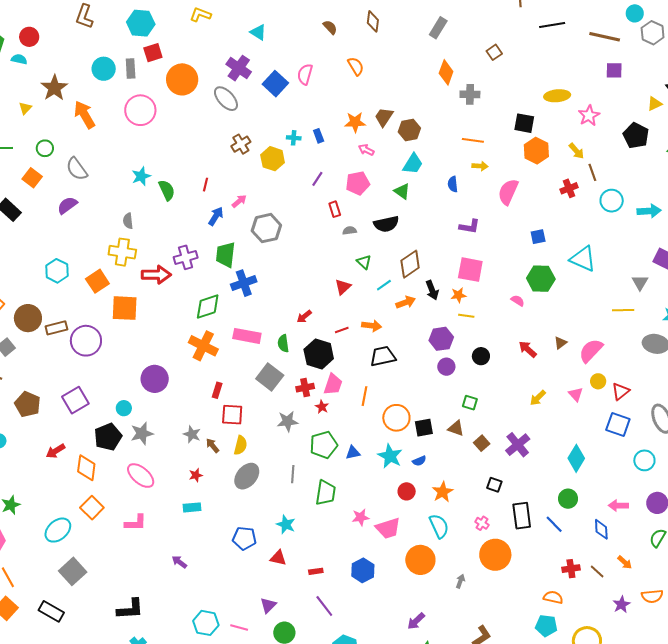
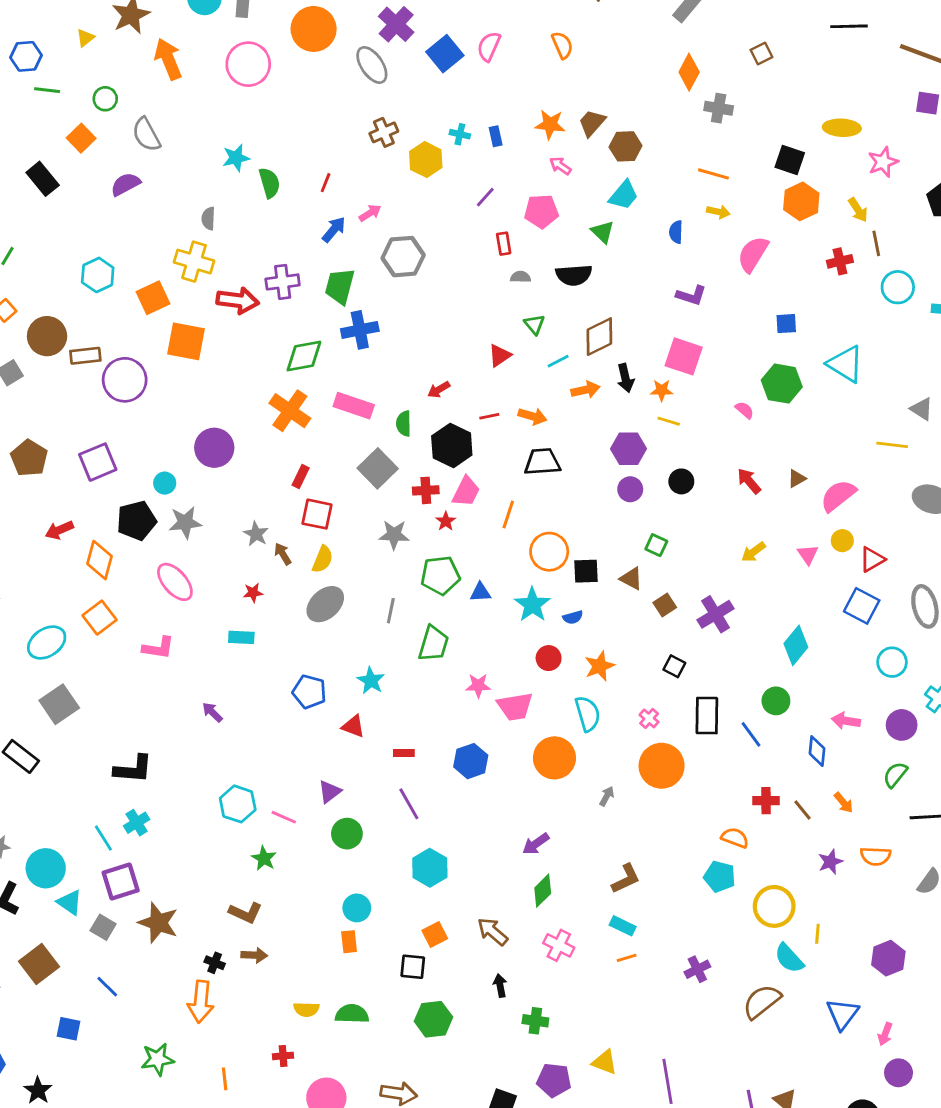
gray triangle: (640, 282) -> (922, 409), turned -36

